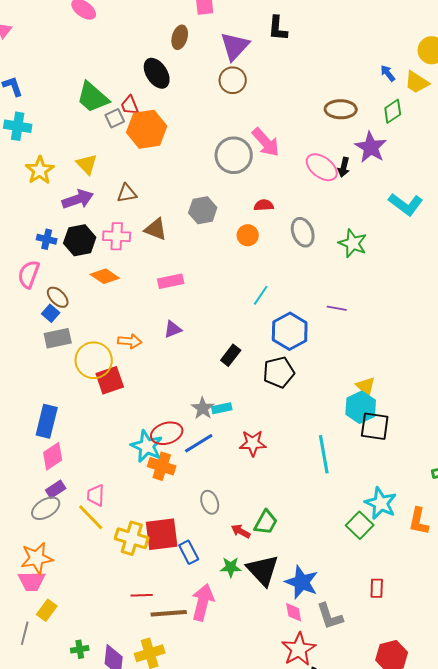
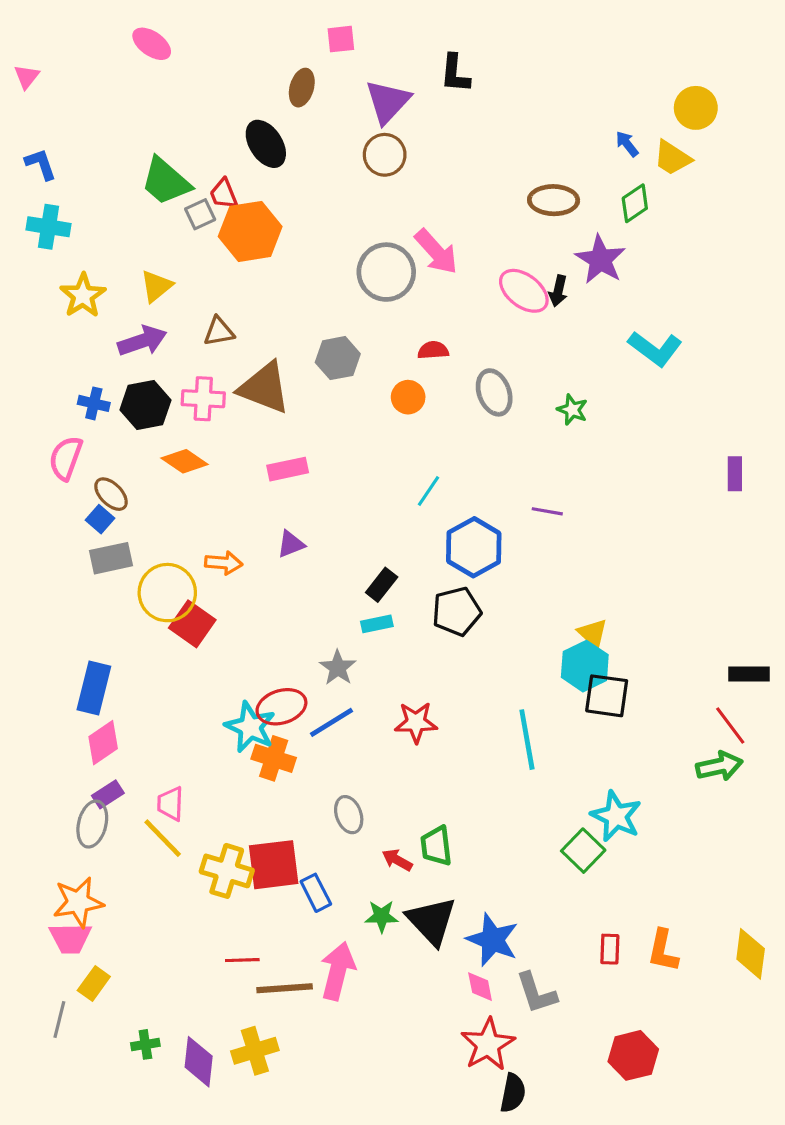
yellow triangle: (87, 164) -> (156, 286), turned 35
brown triangle: (156, 229) -> (264, 388), size x1.5
green star: (353, 243) -> (572, 410), size x0.7
red square: (110, 380) -> (192, 624), turned -36
cyan rectangle: (222, 408) -> (377, 624), moved
gray ellipse: (46, 508) -> (92, 824), turned -44
orange L-shape: (419, 521) -> (663, 951), moved
green trapezoid: (266, 522) -> (436, 846), turned 144

